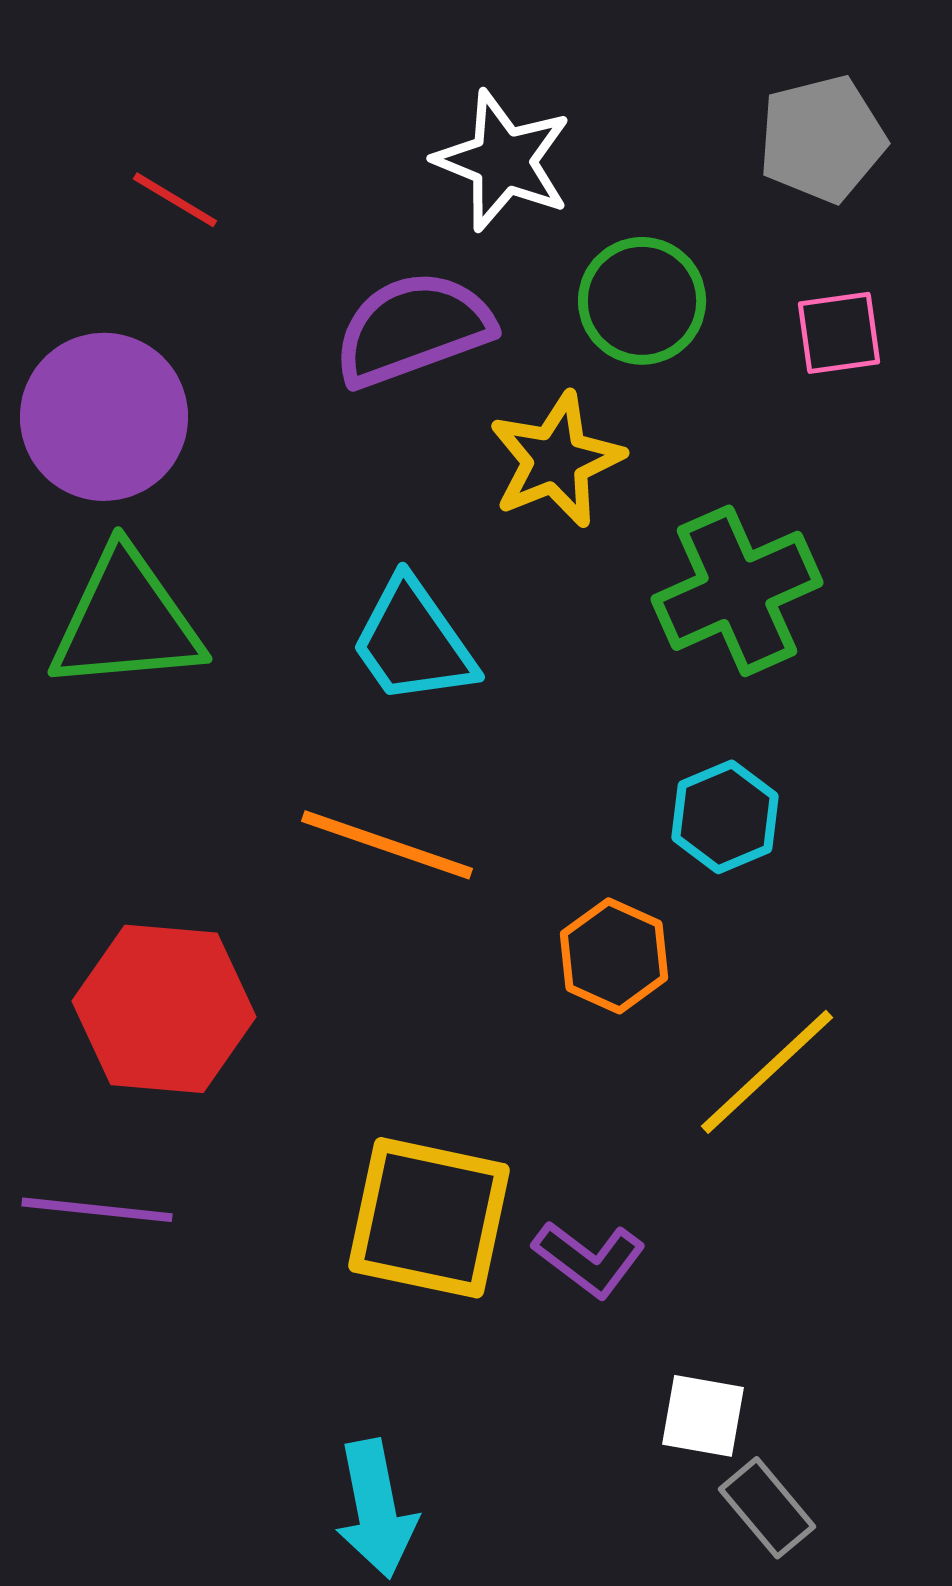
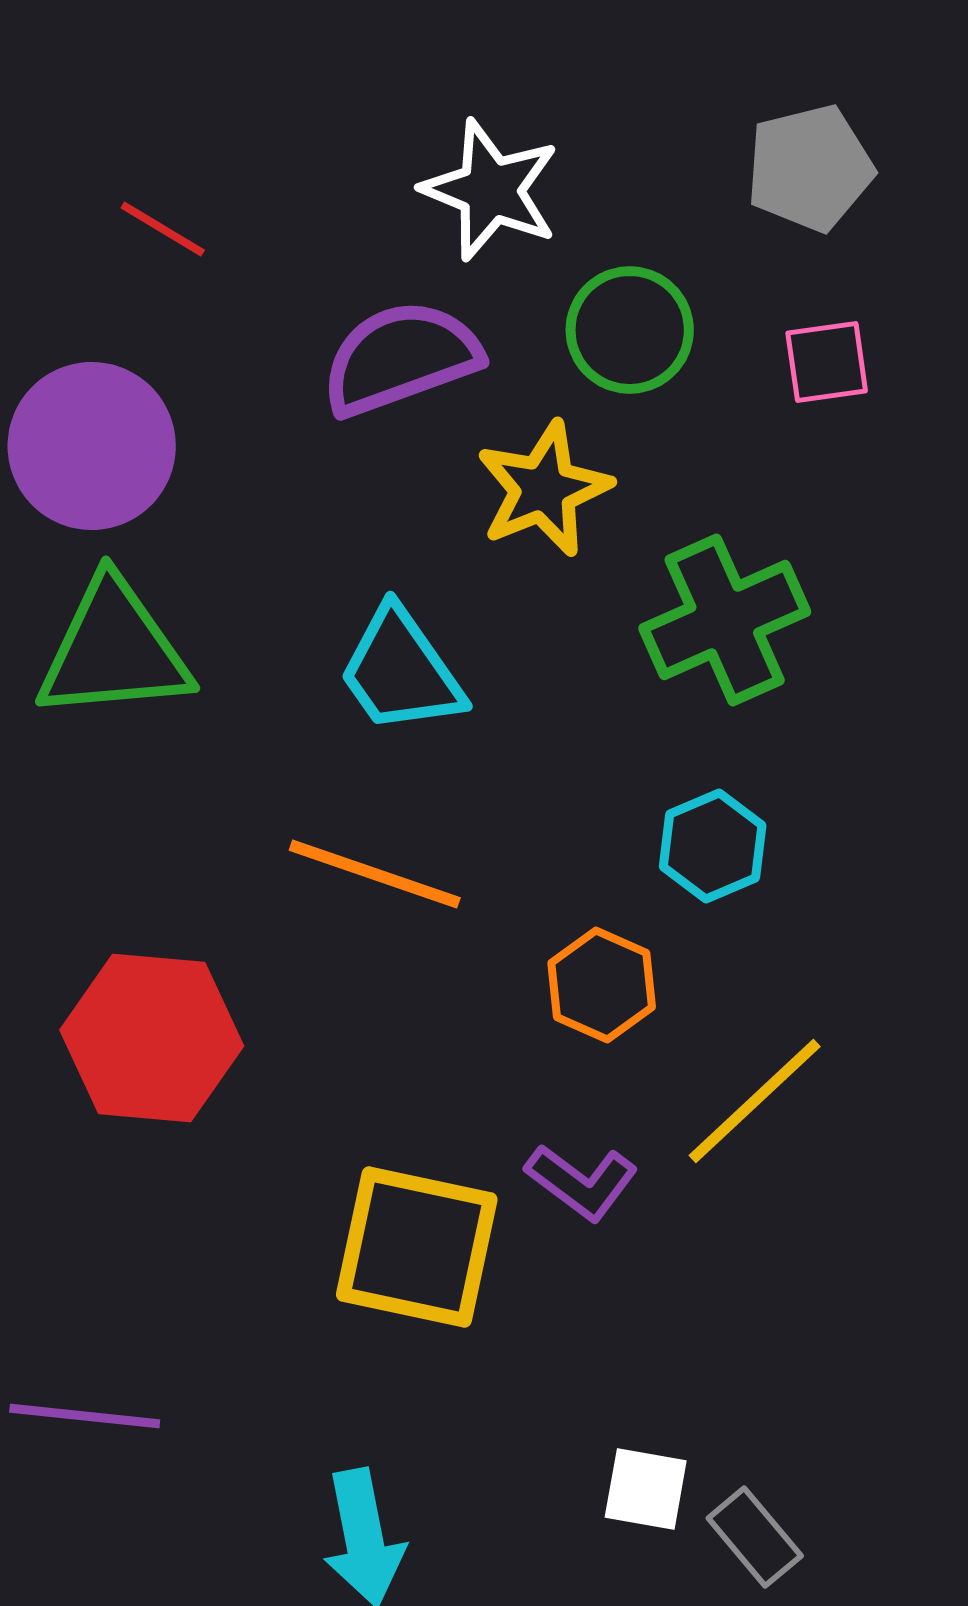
purple line: (97, 1210) -> (85, 1416), moved
purple L-shape: (589, 1259) -> (582, 1182), moved
white square: (703, 1416) -> (646, 1489), moved

